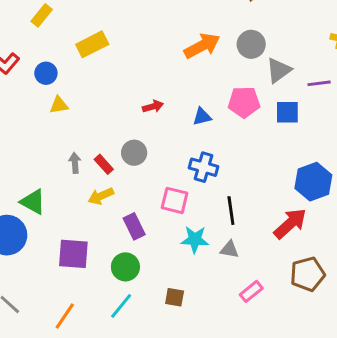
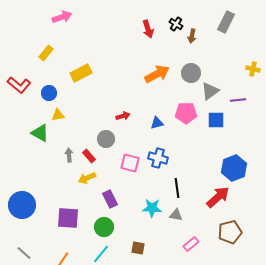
gray circle: (134, 153) -> (106, 139), moved
pink square: (175, 200) -> (130, 163), moved
green triangle: (33, 202) -> (40, 133), moved

